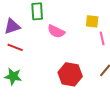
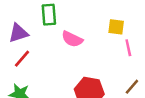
red line: (15, 47) -> (22, 59), turned -70

